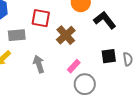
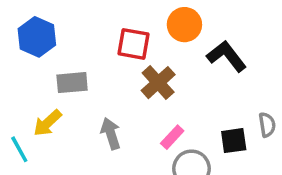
red square: (41, 18) -> (134, 44), moved
black square: (109, 56) -> (234, 141), moved

